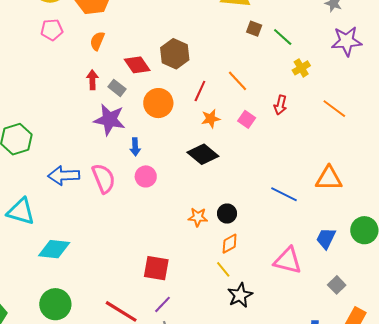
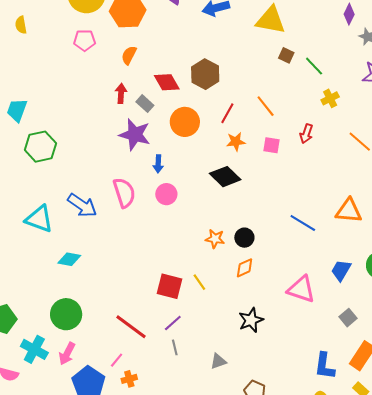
pink square: (247, 119) -> (272, 145), turned -30
blue arrow: (64, 175) -> (82, 205), moved, turned -148
cyan diamond: (54, 249) -> (69, 259), size x0.7
yellow line: (223, 269) -> (199, 282), moved

